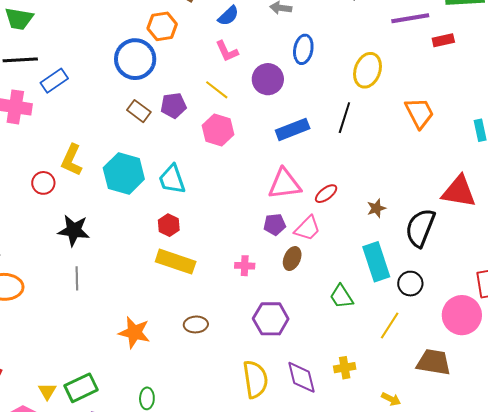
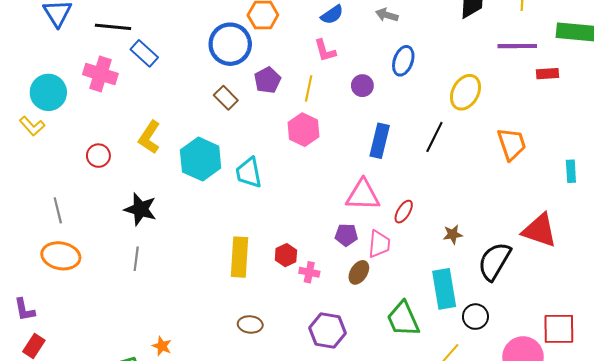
purple circle: (268, 79) -> (362, 86), size x0.7
blue rectangle: (54, 81) -> (144, 53), turned 68
yellow line: (217, 90) -> (309, 88), turned 55
purple pentagon: (173, 106) -> (268, 80), moved, turned -30
blue rectangle: (293, 129) -> (380, 141), turned -64
red circle: (43, 183) -> (98, 156), moved
red ellipse: (326, 194) -> (404, 212), turned -30
red hexagon: (169, 225) -> (286, 255), moved
pink trapezoid: (307, 228) -> (379, 244), turned -48
yellow rectangle: (176, 262) -> (239, 257), turned 66
green trapezoid: (341, 296) -> (403, 319), size x1.4
orange star: (134, 332) -> (162, 346), moved, size x0.6

